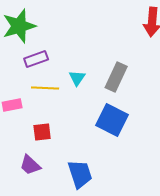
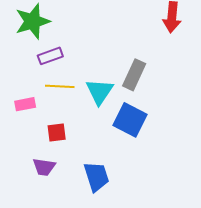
cyan triangle: (77, 78) -> (100, 92), moved, size x1.6
purple trapezoid: (30, 165) -> (44, 167), turned -35

